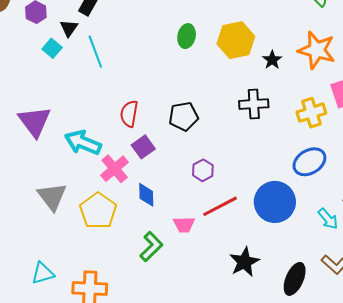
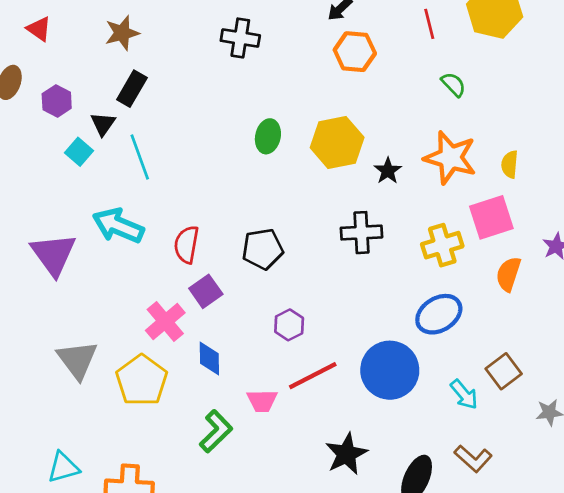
cyan arrow: (83, 143) -> (118, 226), moved

